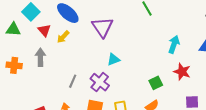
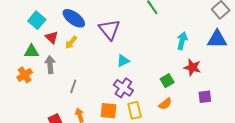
green triangle: (13, 29) -> (31, 51), moved
orange cross: (14, 65) -> (25, 75), turned -35
gray line: (73, 81) -> (73, 86), moved
purple cross: (100, 82) -> (123, 88), moved

